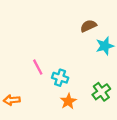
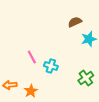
orange star: (68, 101) -> (31, 91), moved

